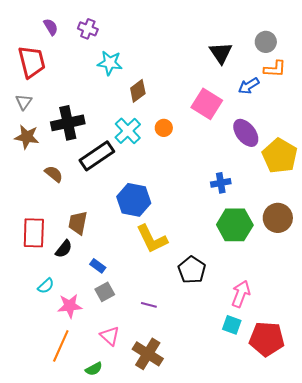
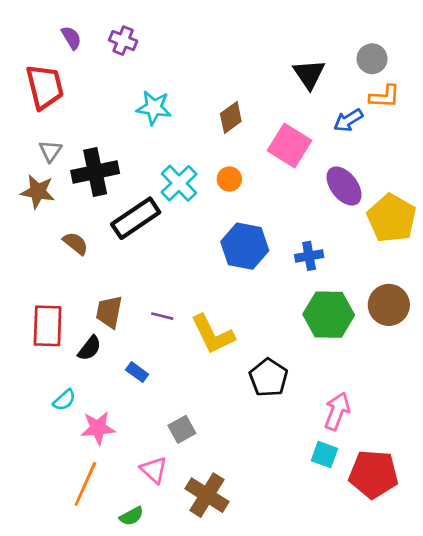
cyan star: (110, 63) -> (154, 108), moved
brown diamond: (138, 91) -> (231, 117), moved
gray triangle: (24, 102) -> (50, 151), moved
blue hexagon: (134, 200) -> (245, 246), moved
gray square: (105, 292) -> (182, 429), moved
purple line: (149, 305) -> (162, 316), moved

